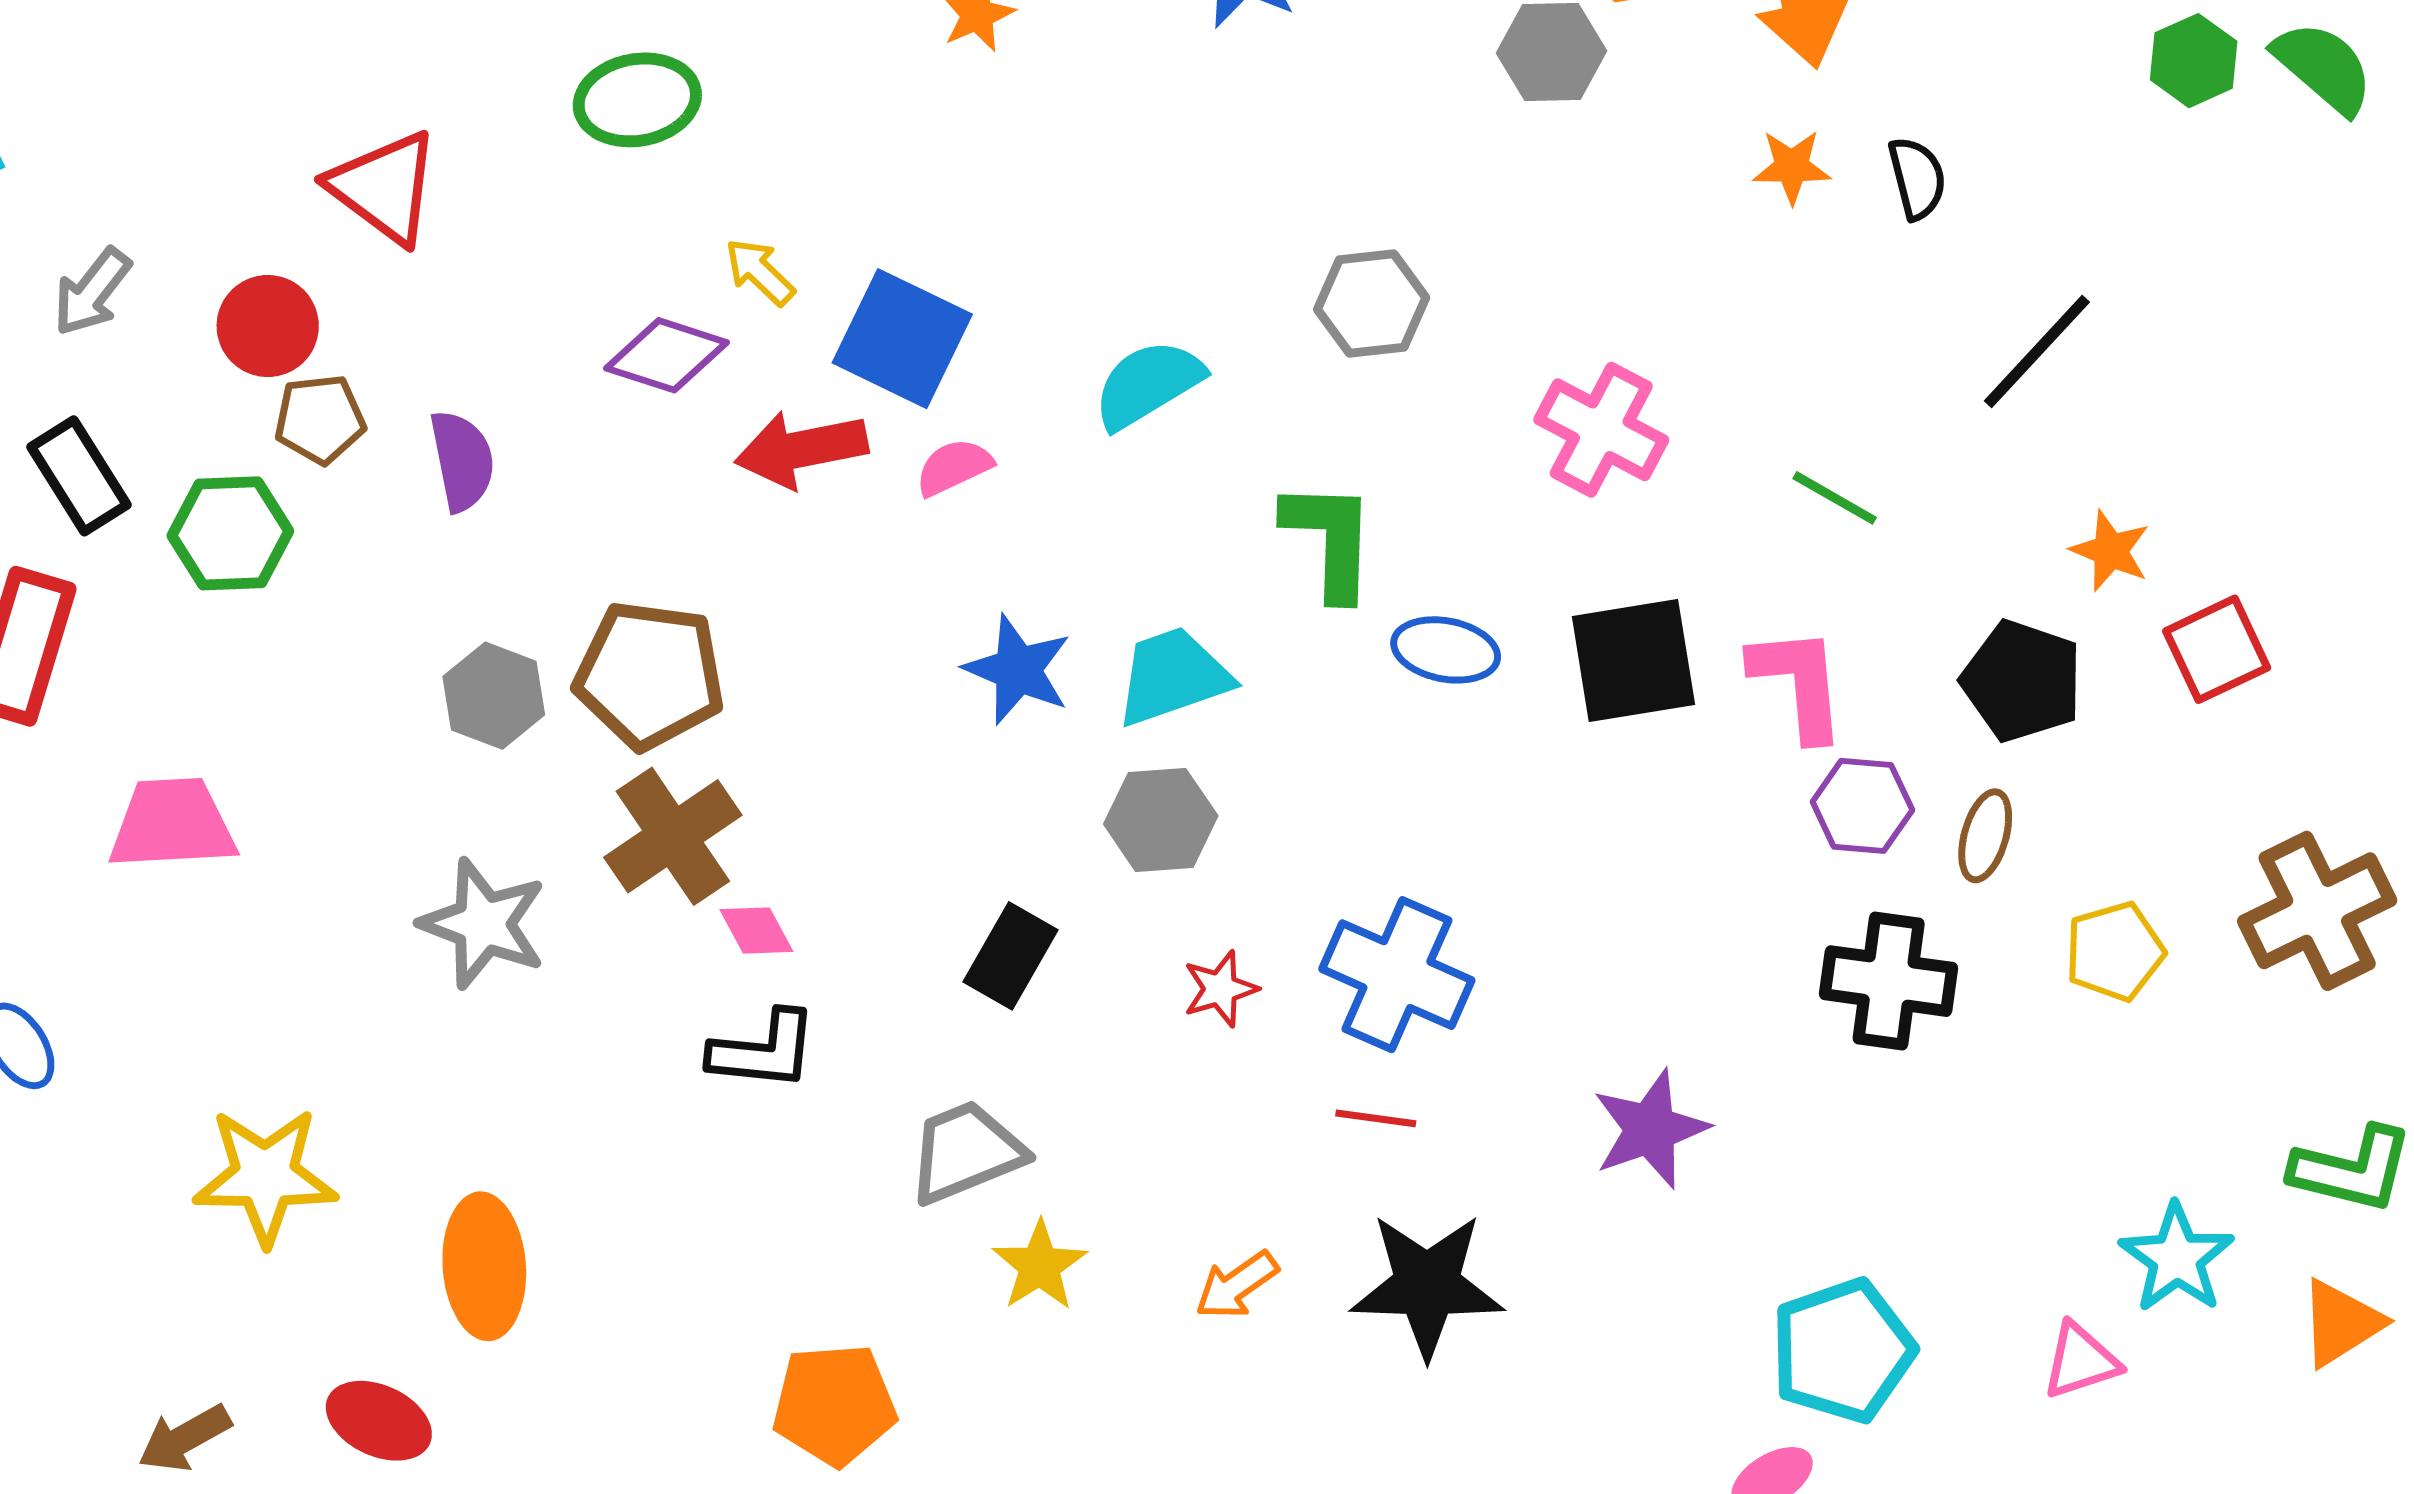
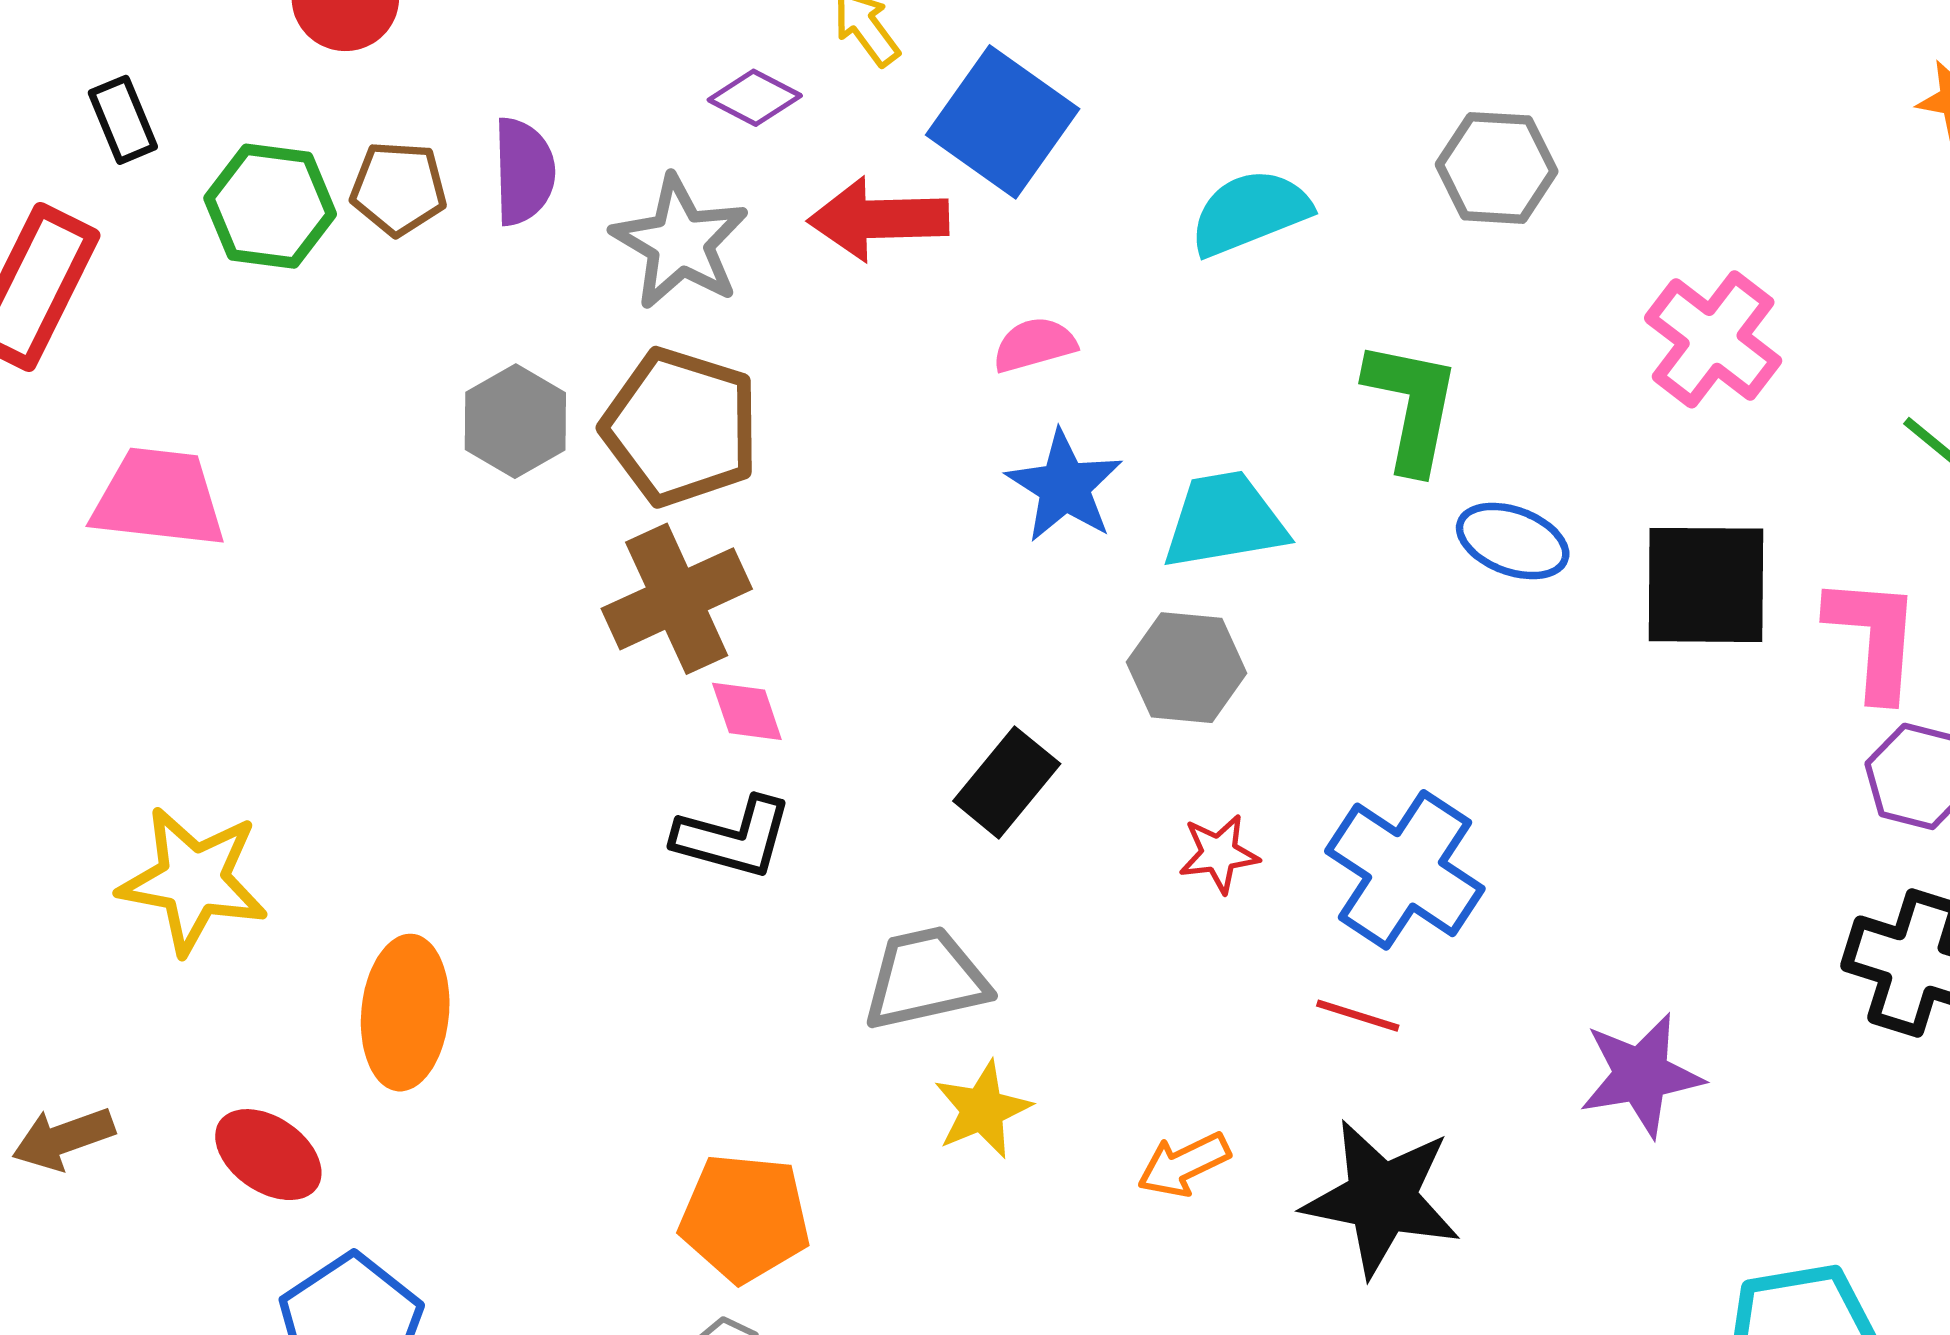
purple diamond: (667, 355) -> (755, 98), size x0.7
brown pentagon: (320, 419) -> (399, 188), moved
pink semicircle: (954, 467) -> (1034, 345), moved
black rectangle: (79, 476) -> (123, 120), size x0.7
gray star: (483, 924) -> (680, 242), moved

